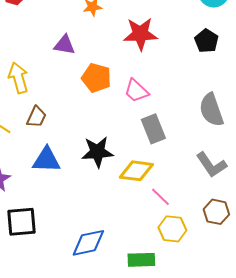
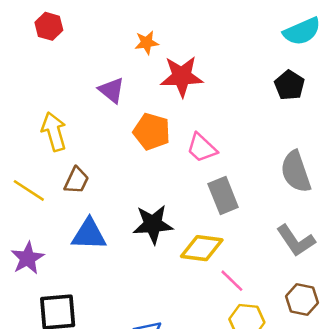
red star: (140, 34) -> (182, 76), moved
purple triangle: (64, 45) -> (112, 90), turned 30

